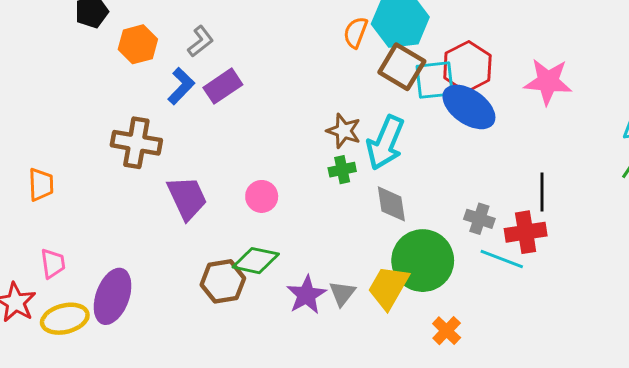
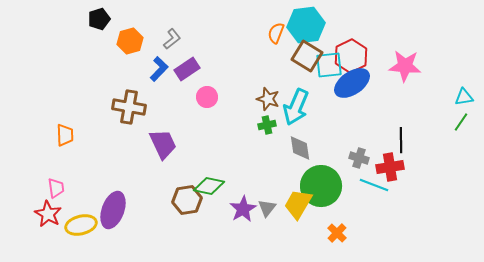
blue ellipse: (469, 107) -> (352, 83), turned -69
pink circle: (262, 196) -> (207, 97), moved
pink trapezoid: (53, 264) -> (56, 188), moved

